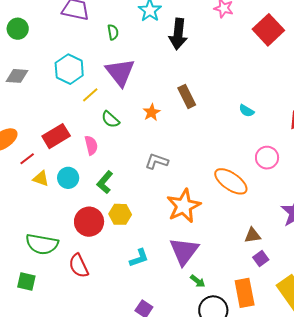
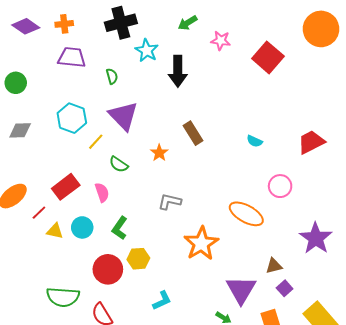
purple triangle: (184, 251) -> (241, 290), moved

